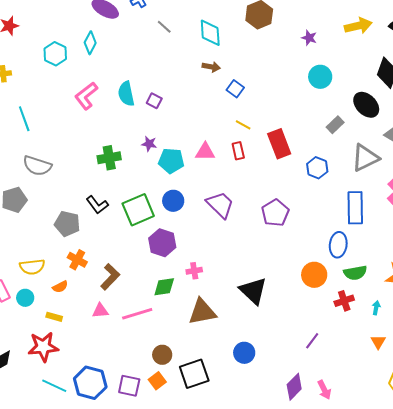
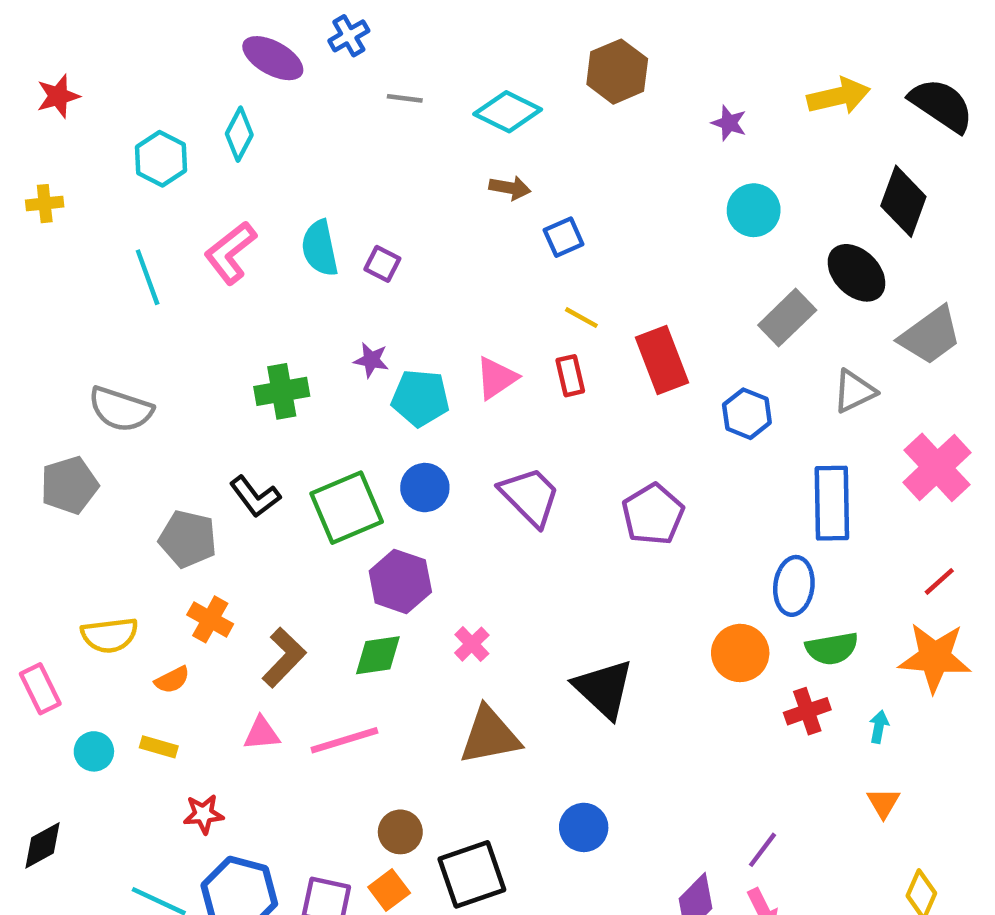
gray line: (164, 27) -> (405, 98), turned -35
cyan diamond: (210, 33) -> (508, 112), turned -60
blue square: (235, 89) -> (564, 237), turned 30
cyan line: (24, 119) -> (148, 277), moved
gray rectangle: (335, 125) -> (787, 318), size x1.4
pink triangle: (205, 152) -> (496, 378), turned -35
gray triangle: (365, 158) -> (854, 391), size x0.7
pink cross: (194, 271) -> (472, 644), turned -35
green diamond: (164, 287) -> (378, 655), moved
cyan circle: (25, 298) -> (94, 751), moved
purple line: (312, 341) -> (763, 850), moved
red star: (43, 347) -> (203, 814), moved, size x0.6

